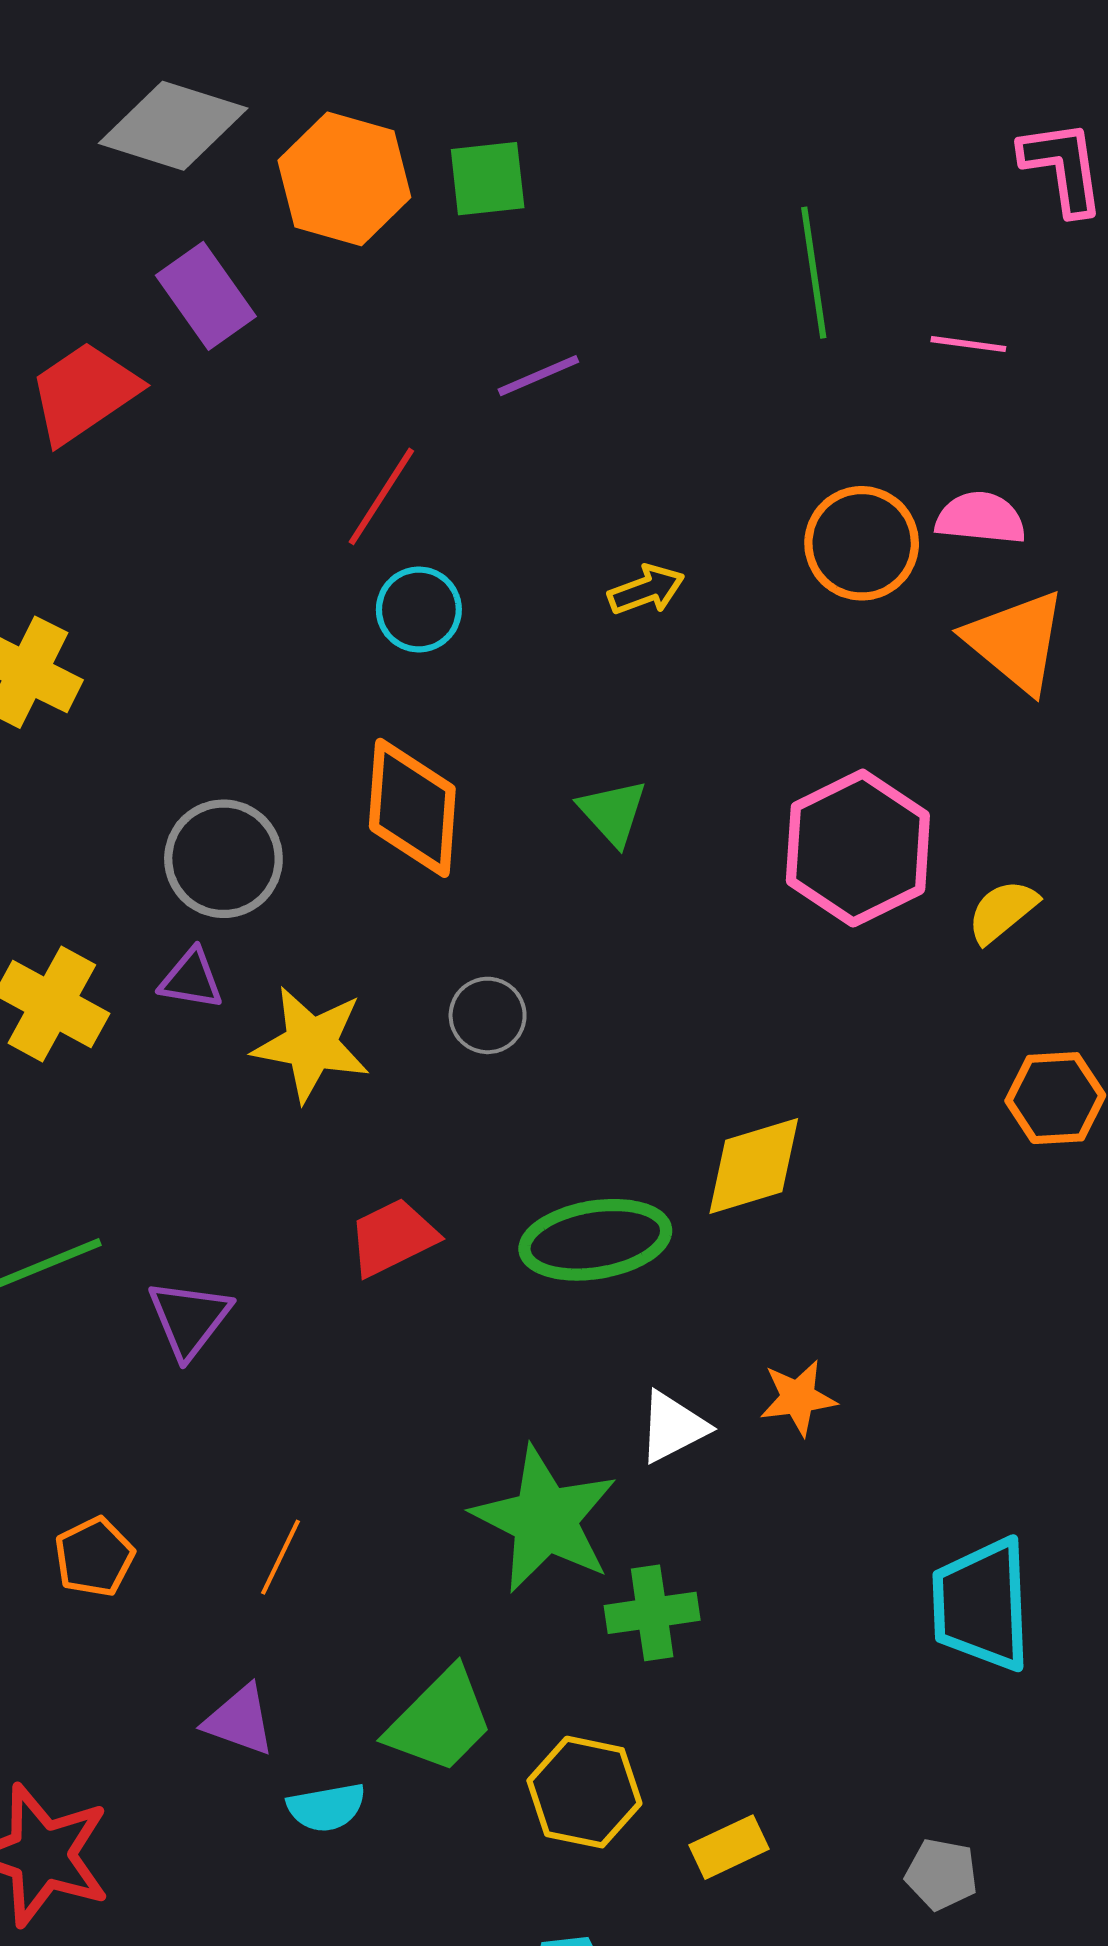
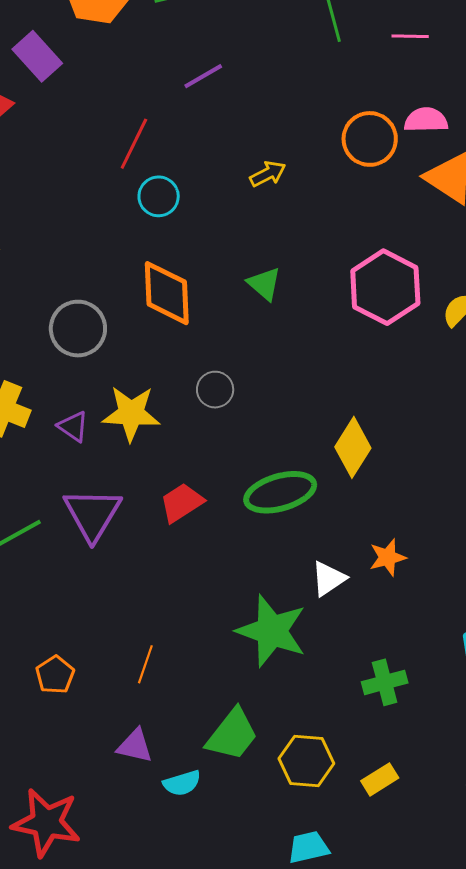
purple triangle: (191, 979) -> (73, 427), moved, turned 32
yellow diamond: (754, 1166) -> (353, 447), turned -34
purple triangle: (189, 1319) -> (92, 514), moved, size x1.4
green cross: (652, 1613) -> (385, 682), moved

